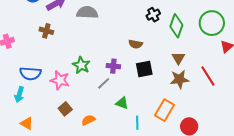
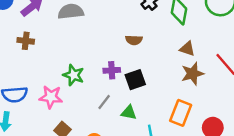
brown triangle: (178, 58) -> (187, 49), turned -32
black square: (144, 69) -> (135, 80), moved
gray line: (104, 83) -> (104, 102), moved

